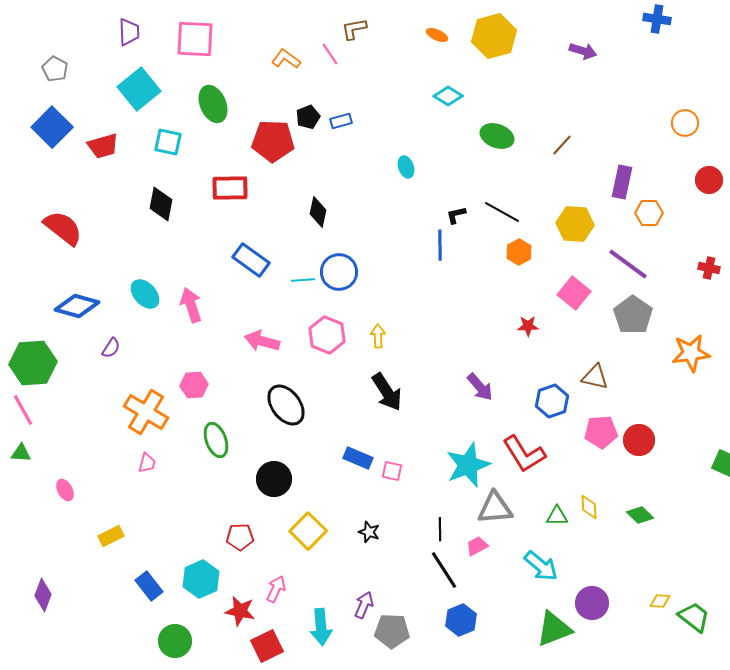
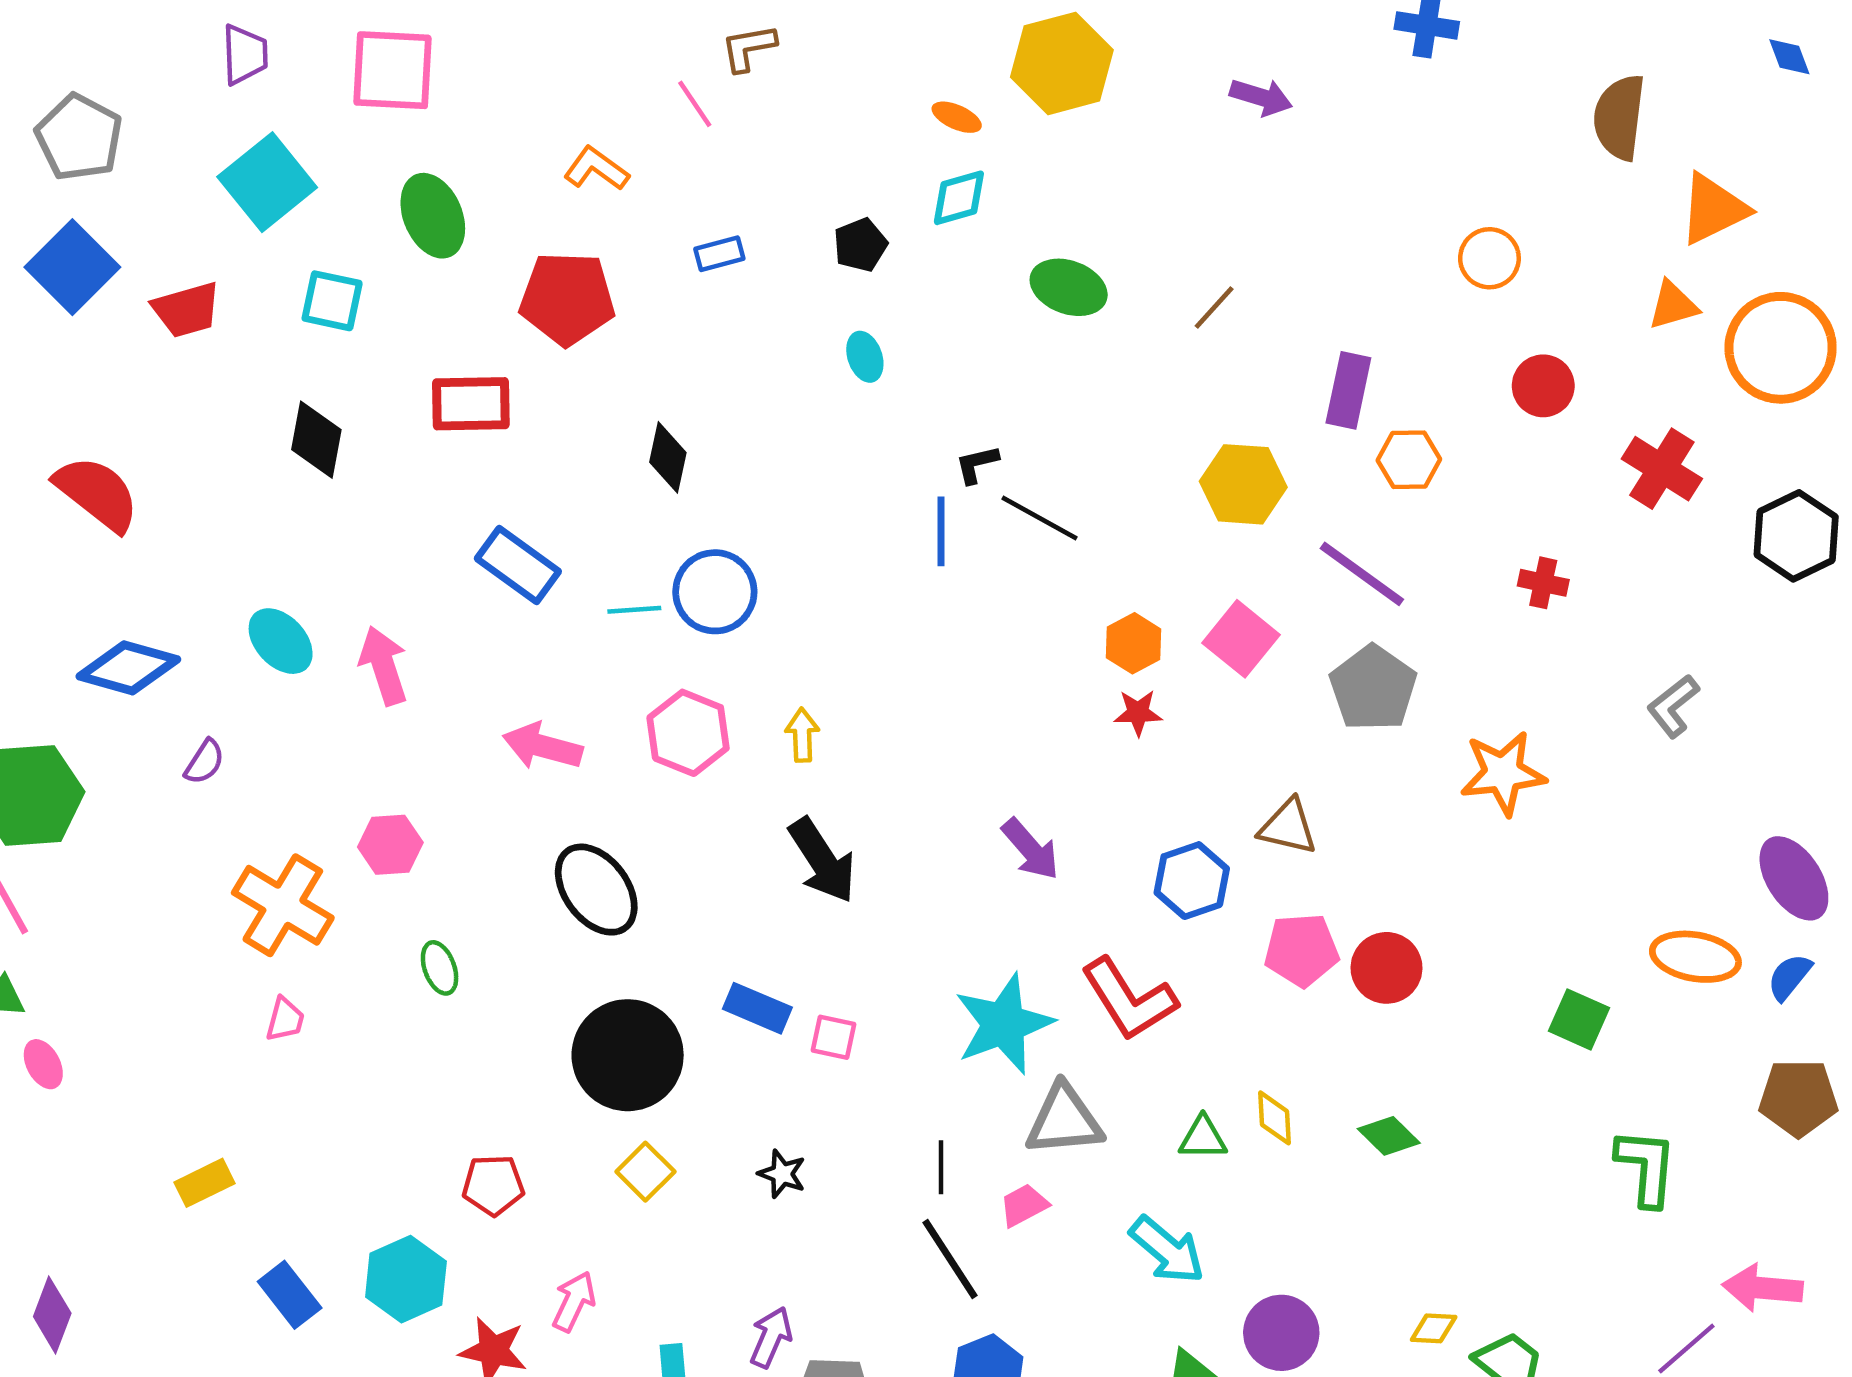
orange ellipse: (437, 35) -> (957, 117), moved
orange L-shape: (286, 59) -> (596, 169), moved
gray pentagon: (55, 69) -> (79, 137), size x1.5
cyan diamond: (448, 96) -> (959, 198), turned -48
black pentagon: (308, 117) -> (860, 245), moved
black line: (502, 212) -> (1040, 518), moved
orange hexagon: (519, 252) -> (1134, 643), moved
green ellipse: (216, 440) -> (440, 968), size x0.7
black circle: (274, 479) -> (628, 1055), moved, size x1.4
pink ellipse: (65, 490) -> (43, 1064), moved
yellow square: (308, 531) -> (645, 1172), size x0.7

